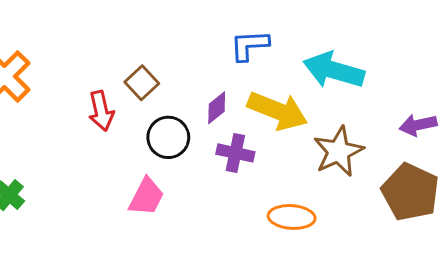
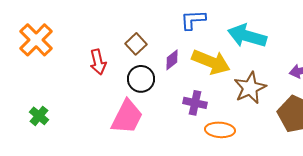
brown square: (142, 83) -> (136, 44), moved
purple cross: (235, 153) -> (195, 103), moved
pink trapezoid: (146, 197) -> (127, 117), size x1.4

